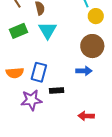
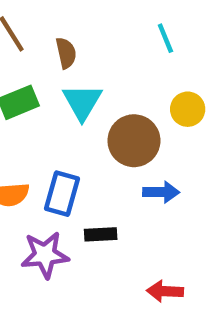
yellow circle: (96, 16) -> (188, 109), moved
brown circle: (92, 46) -> (134, 141), moved

